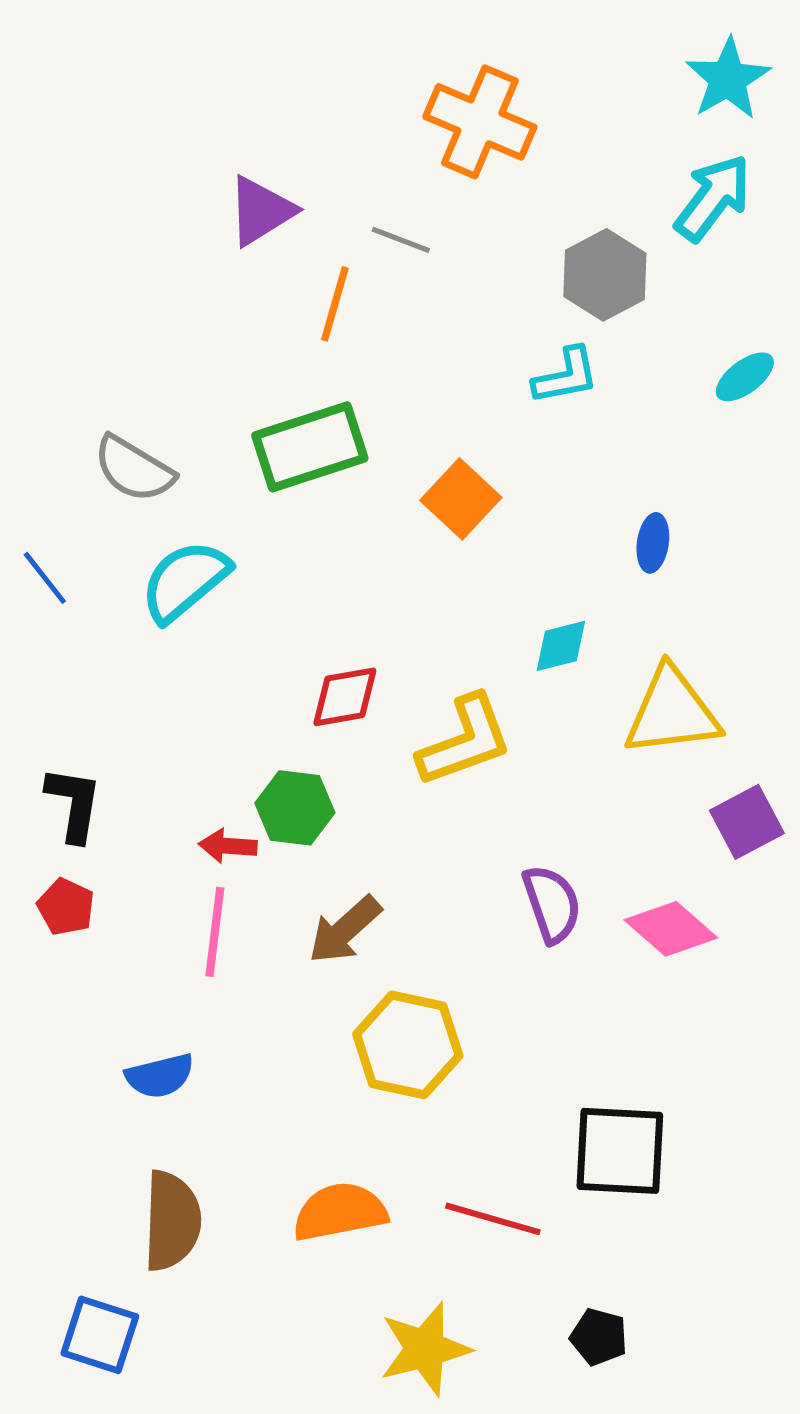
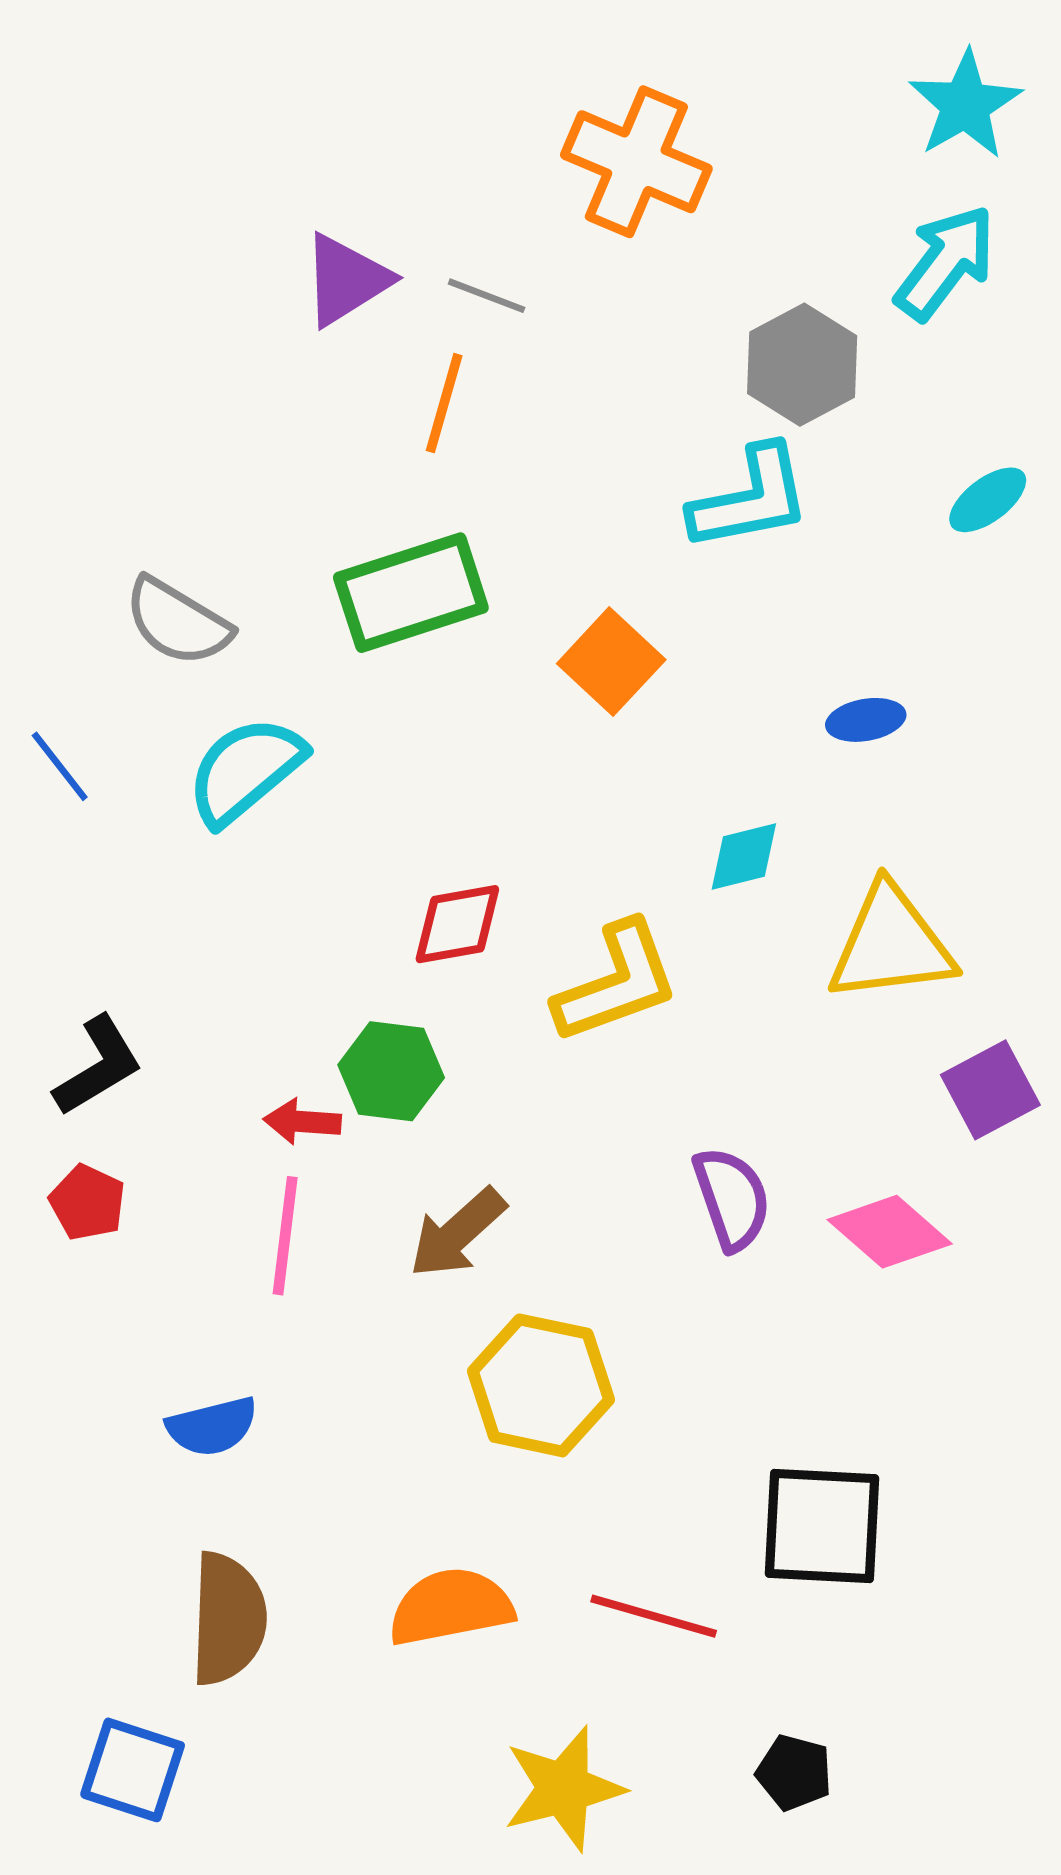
gray line: (401, 240) -> (487, 296), moved
cyan L-shape: (566, 376) -> (750, 499), size x1.4
blue ellipse: (653, 543) -> (866, 720), turned 72
black L-shape: (74, 804) -> (98, 1066), turned 50

